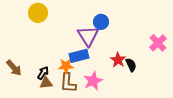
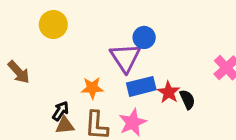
blue rectangle: (79, 56) -> (141, 86), moved
orange star: (66, 66) -> (92, 88), moved
brown arrow: (14, 68) -> (19, 72), moved

